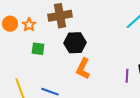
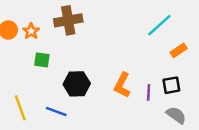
black hexagon: (75, 43) -> (77, 84), moved
orange L-shape: (83, 69) -> (122, 85), moved

